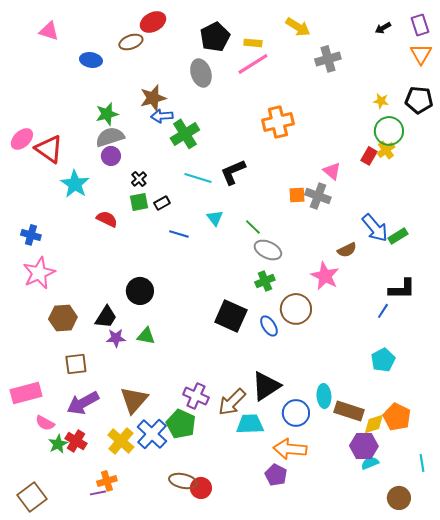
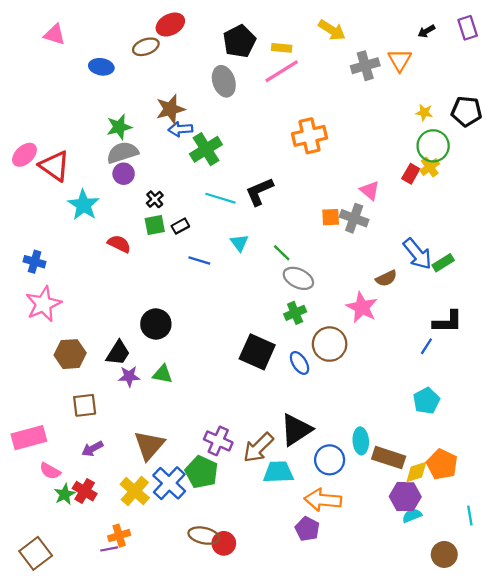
orange triangle: (421, 54) -> (400, 60), moved
purple arrow: (83, 403) -> (92, 449), size x0.6

